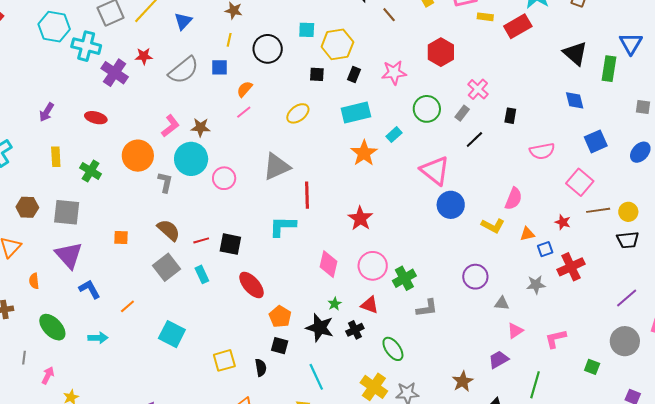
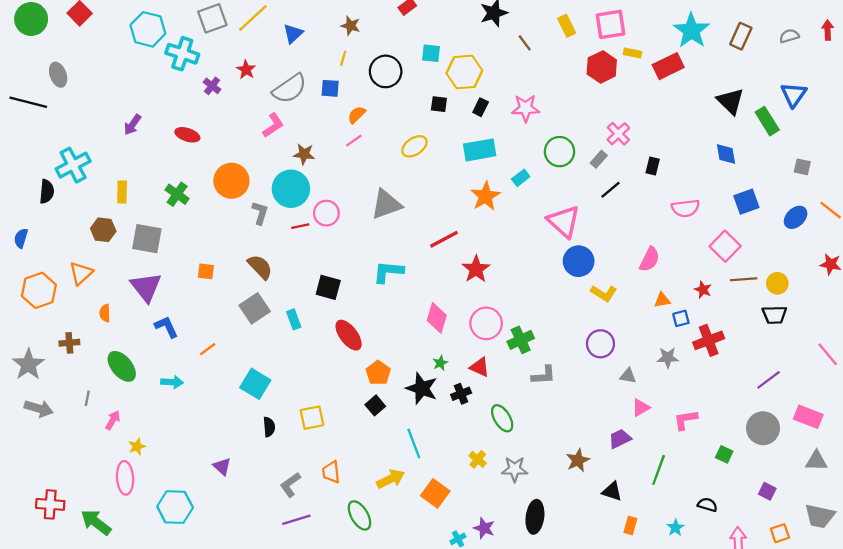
red hexagon: (441, 52) -> (602, 67), moved
red star: (144, 56) -> (246, 70), turned 30
green rectangle: (609, 69) -> (767, 121), turned -45
purple cross: (115, 73) -> (212, 86), size x0.6
pink L-shape: (170, 126) -> (273, 125), moved
yellow rectangle: (56, 157) -> (122, 192), moved
red line: (307, 195) -> (444, 239), moved, turned 60
yellow L-shape: (493, 226) -> (604, 293), moved
red line: (201, 240) -> (300, 226), moved
black square: (280, 346) -> (375, 405), turned 30
black semicircle: (261, 368) -> (269, 427), moved
yellow cross: (374, 387) -> (478, 459), size x0.6

